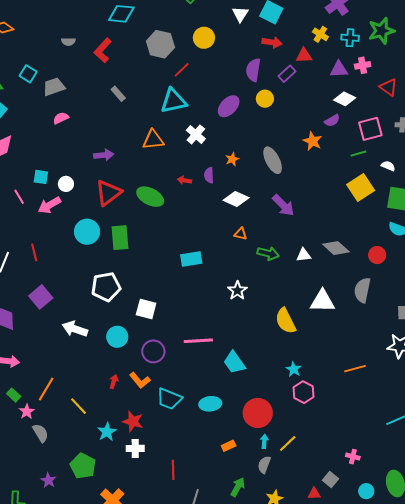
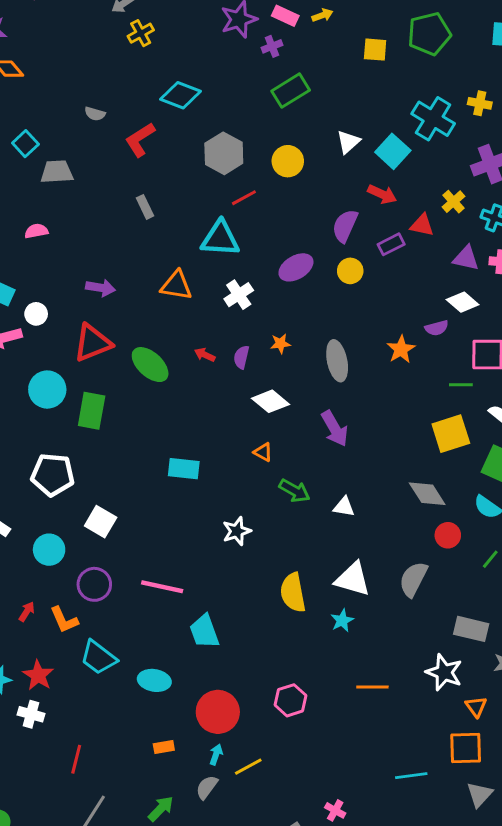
pink semicircle: (61, 118) -> (36, 231), moved
gray diamond: (336, 248) -> (427, 494), moved
cyan star: (294, 369) -> (342, 620), moved

